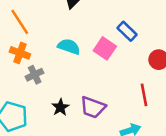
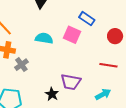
red line: (144, 95) -> (108, 65), turned -60
black star: (60, 107) -> (52, 94), moved

